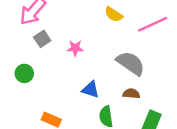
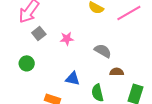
gray semicircle: (131, 63) -> (103, 51), moved, size x0.7
blue triangle: (90, 90) -> (73, 79), moved

